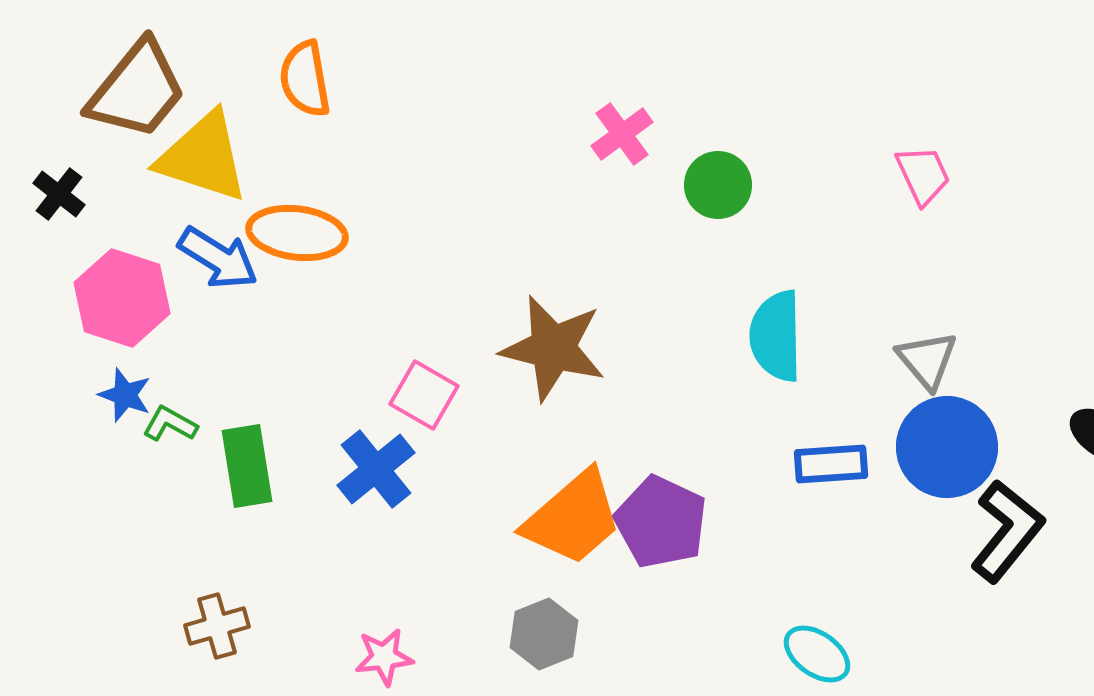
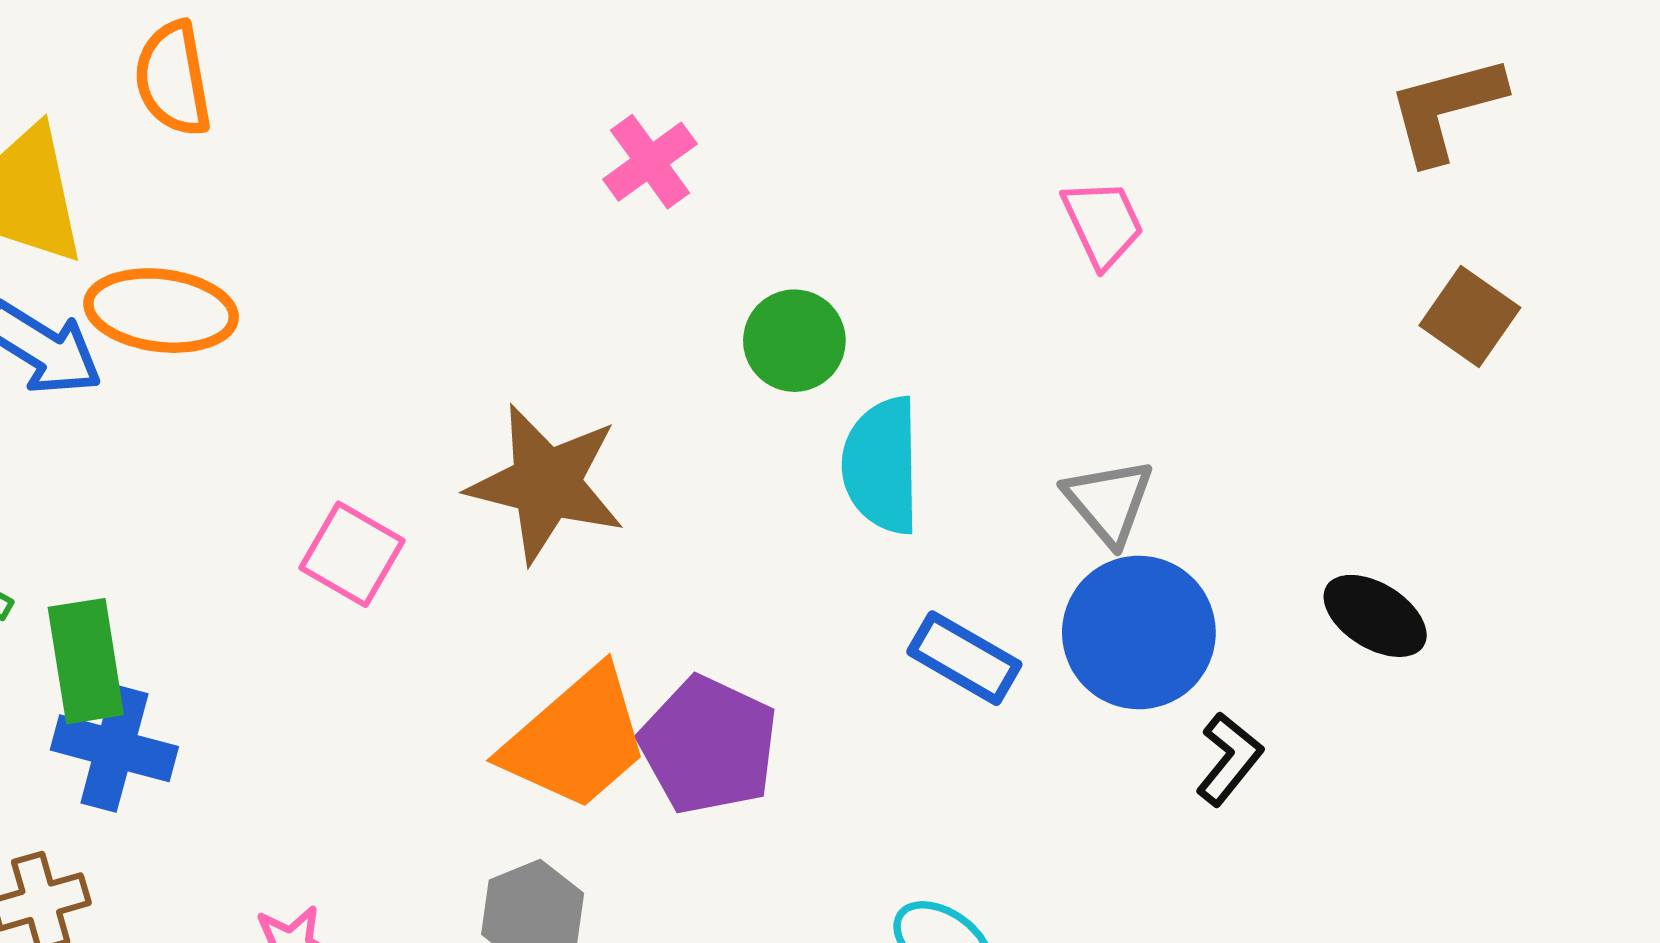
green circle: (718, 185) -> (794, 341), moved
blue rectangle: (831, 464) -> (964, 658), turned 34
blue cross: (376, 469) -> (114, 748), moved, turned -36
black L-shape: (1007, 531) -> (1229, 759), size x0.6

